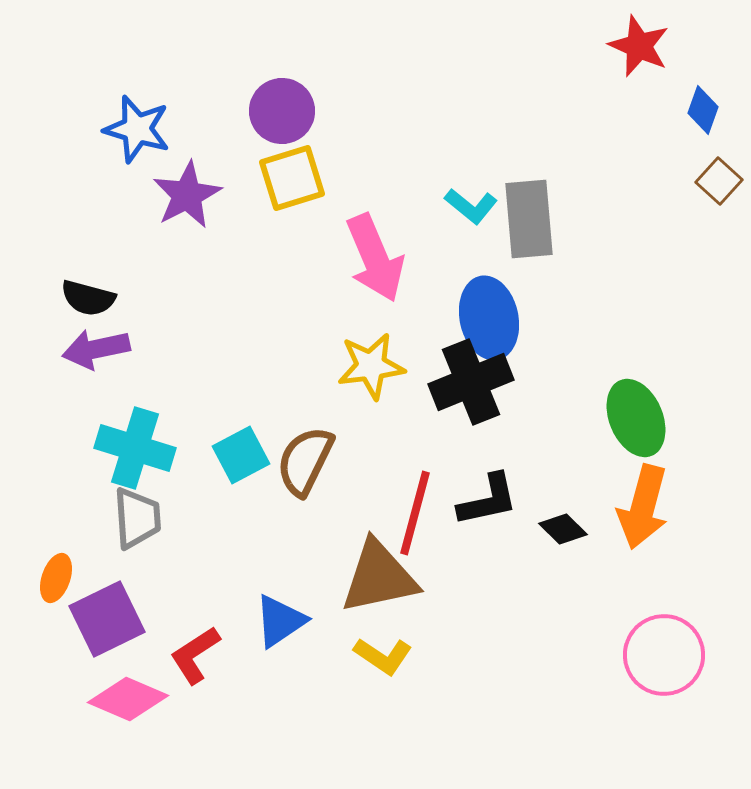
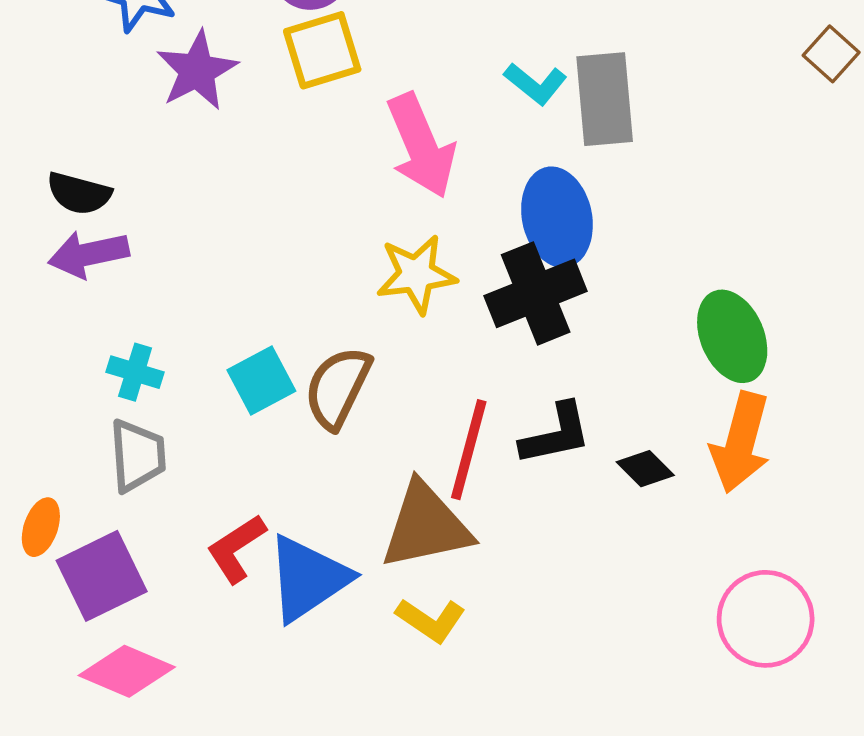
cyan cross: (135, 448) -> (135, 372), size x0.6
blue triangle: (280, 621) -> (308, 578), size x1.4
red L-shape: (195, 655) -> (236, 549), moved

